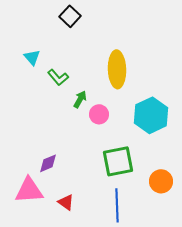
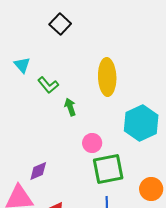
green arrow: (80, 99) -> (70, 107), turned -48
pink circle: (99, 114) -> (92, 143), moved

